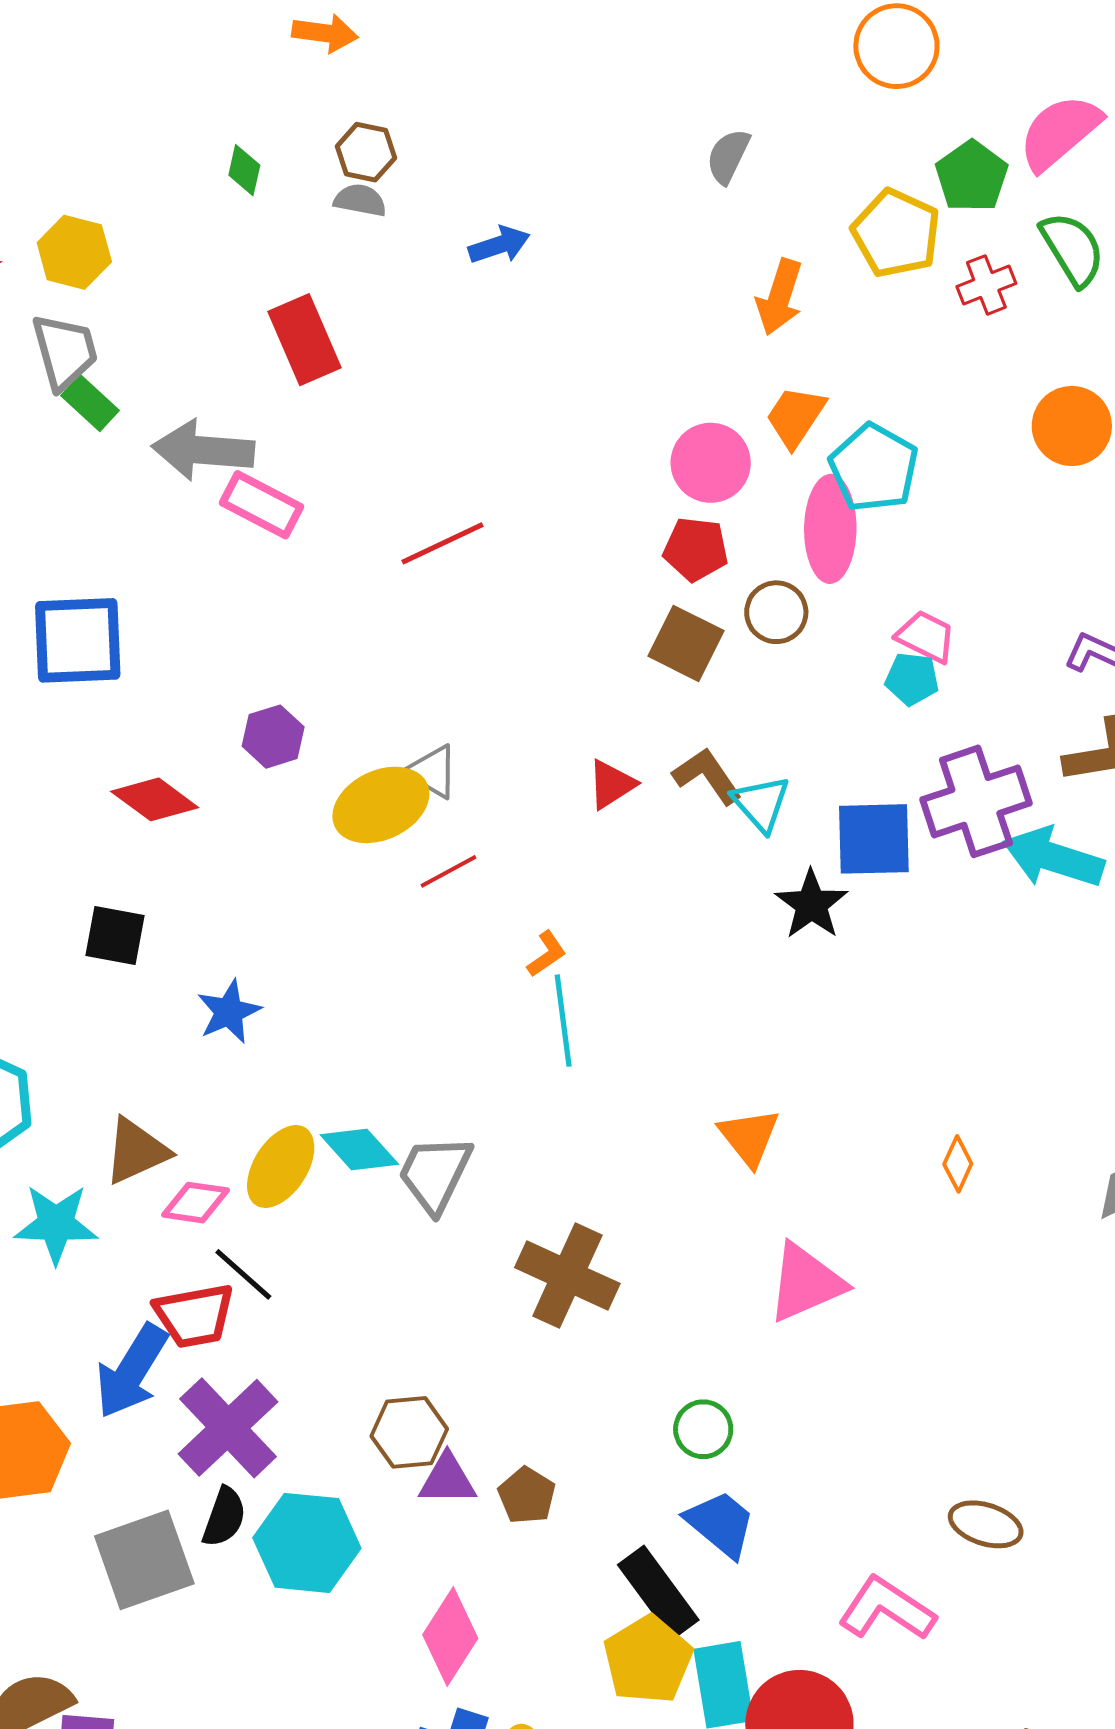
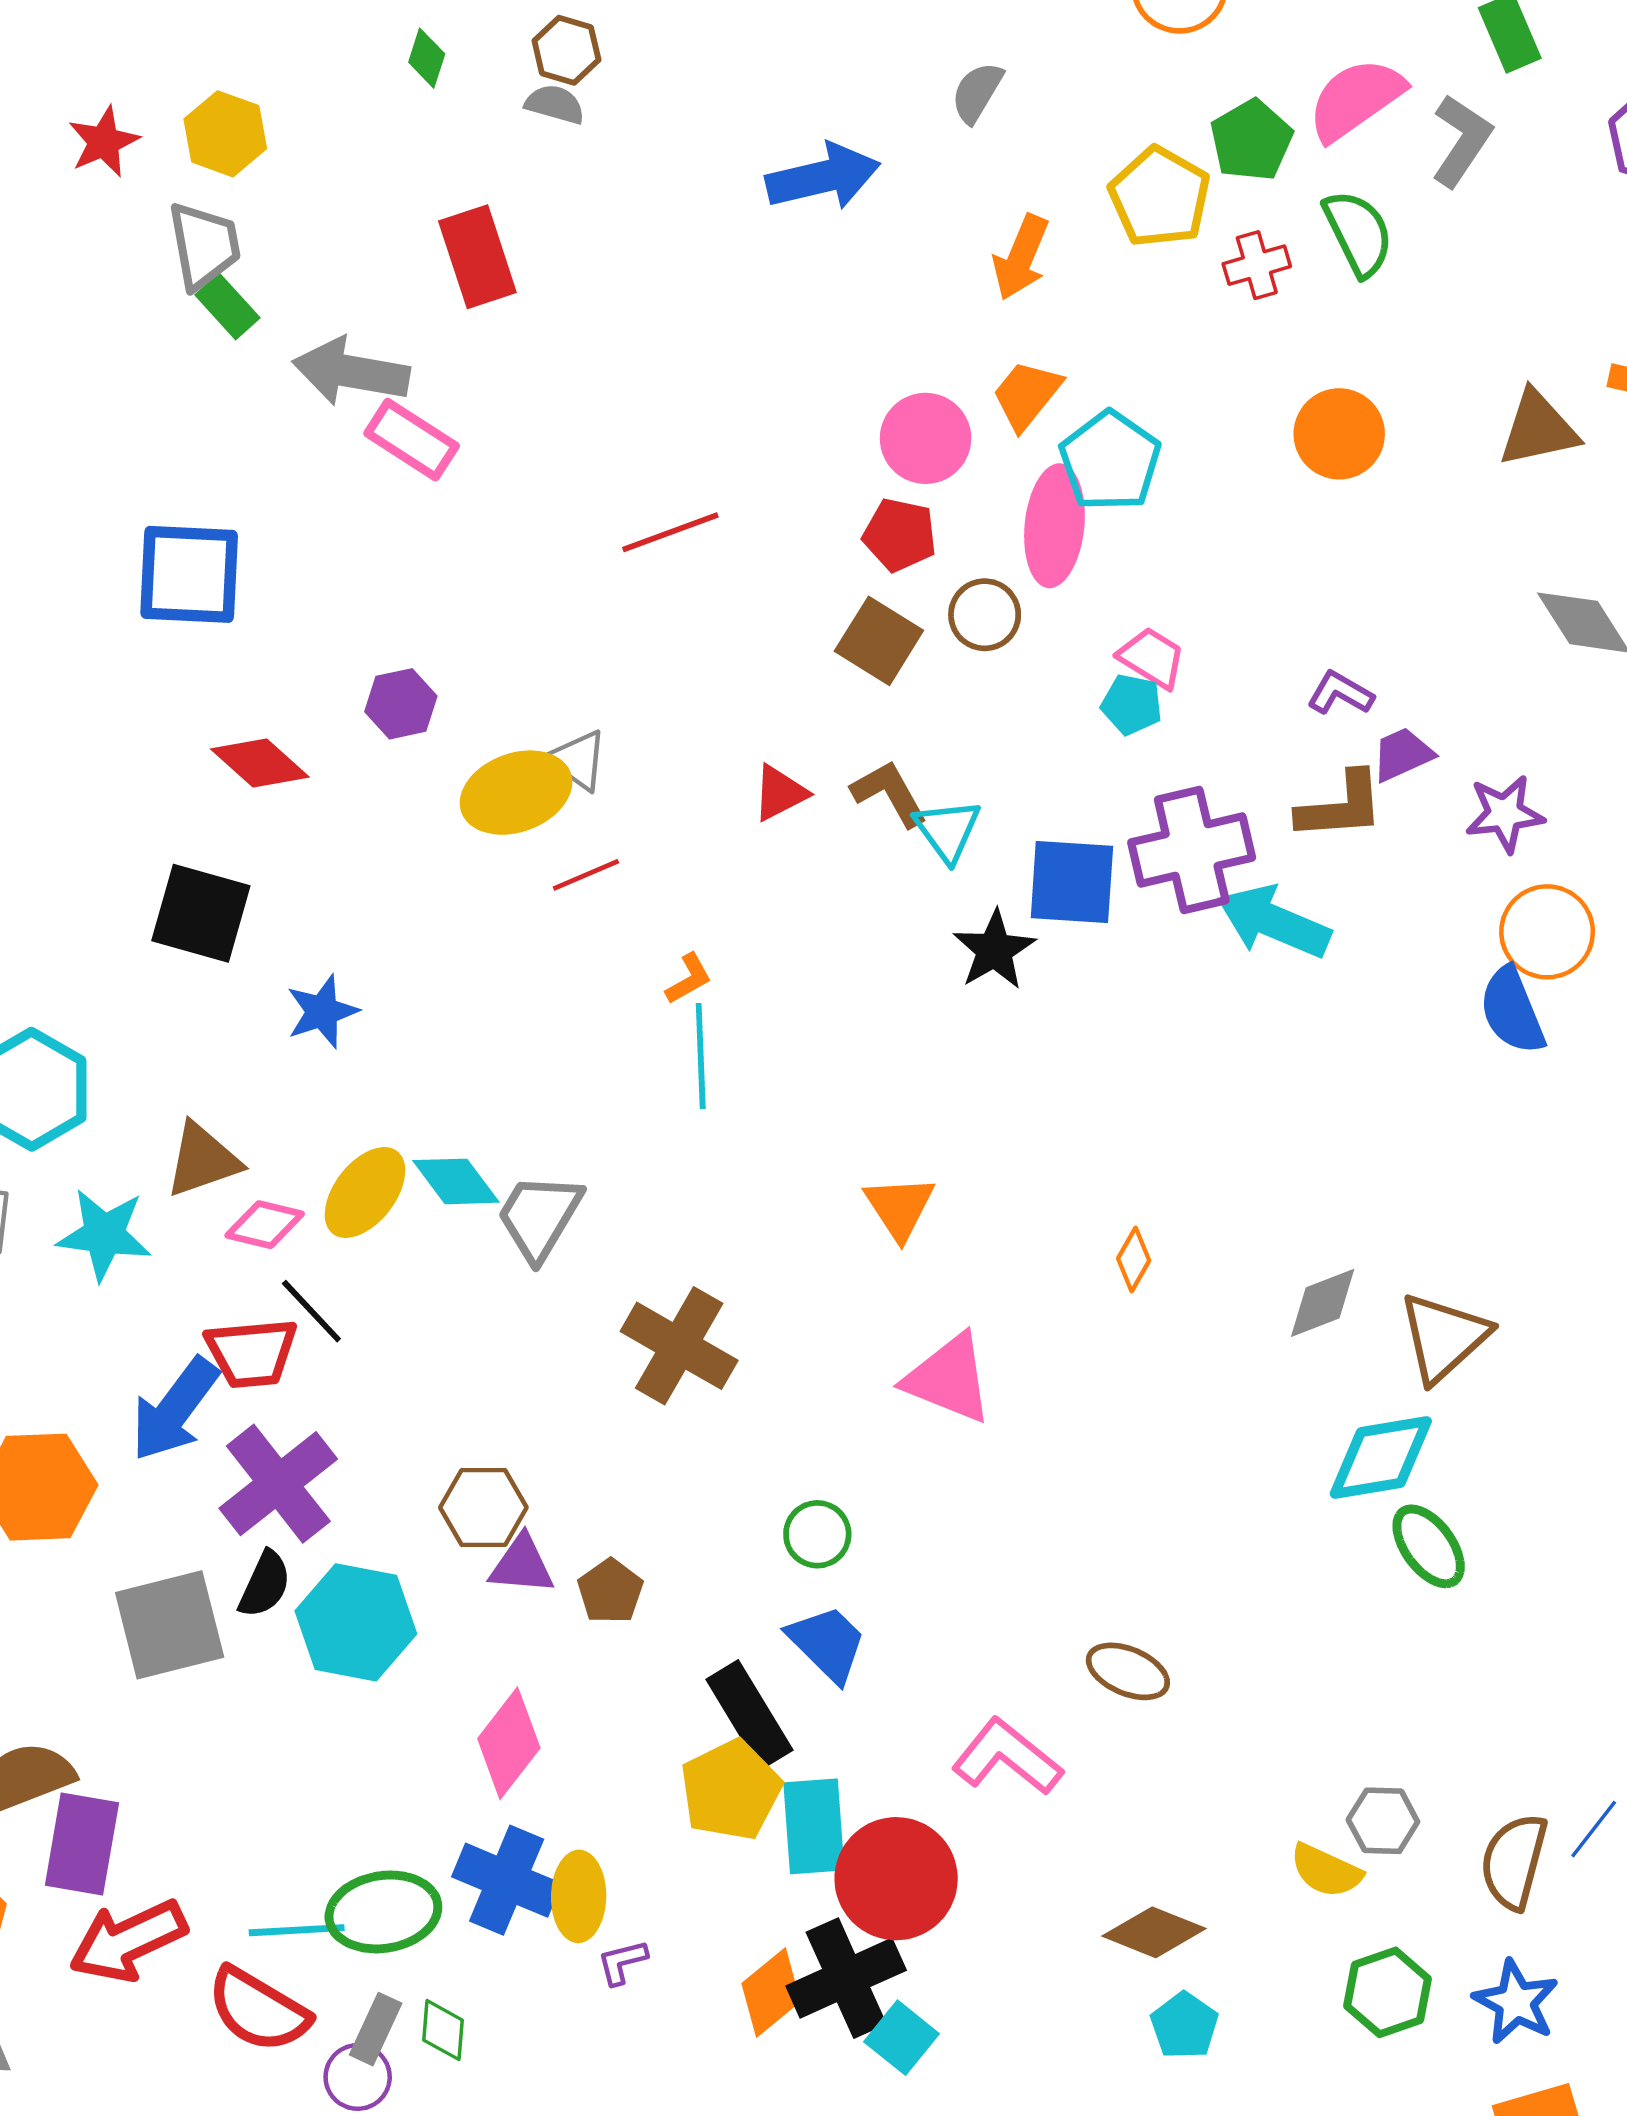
blue arrow: (499, 245) -> (823, 177), moved, size x1.6
red line: (443, 543) -> (670, 532), moved
black square: (115, 935) -> (201, 913), size x1.4
pink triangle: (806, 1283) -> (949, 1379), turned 40

